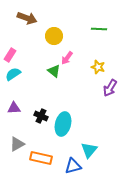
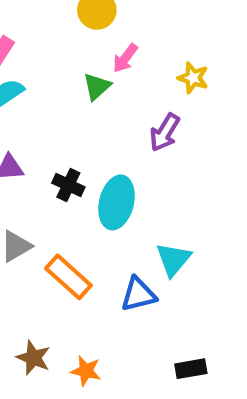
green triangle: (54, 71) -> (97, 87), turned 40
purple arrow: (110, 88) -> (165, 132), moved
orange rectangle: (41, 158) -> (68, 277), turned 30

